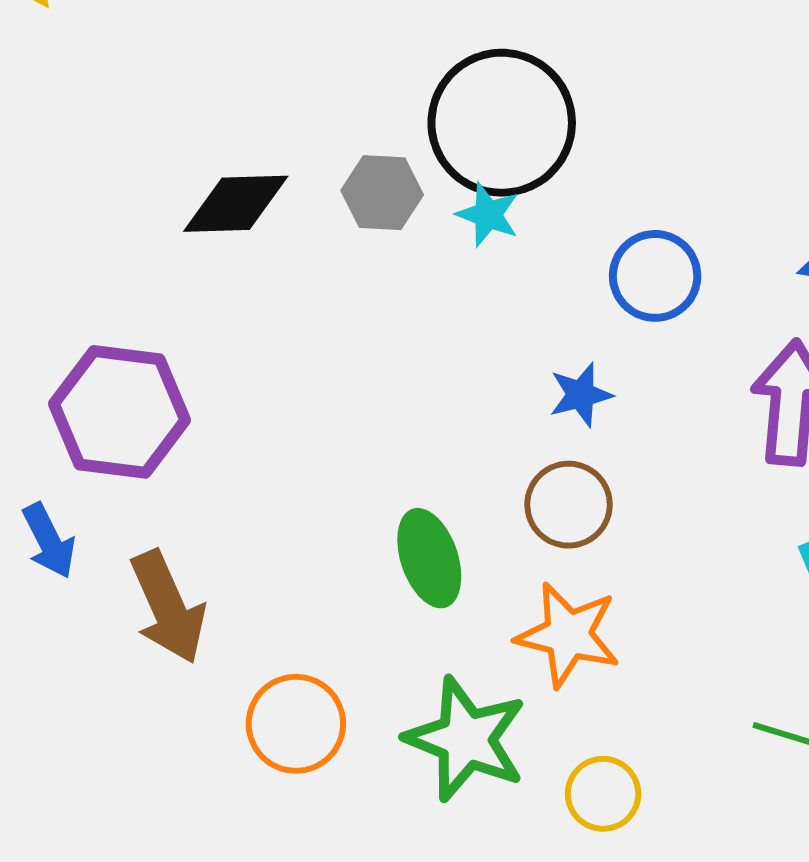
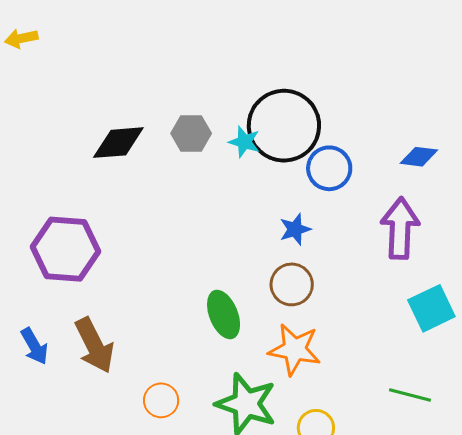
black circle: (502, 123) -> (284, 126), moved
blue arrow: (49, 541) -> (34, 346), moved
orange circle: (296, 724) -> (161, 400), size x0.7

